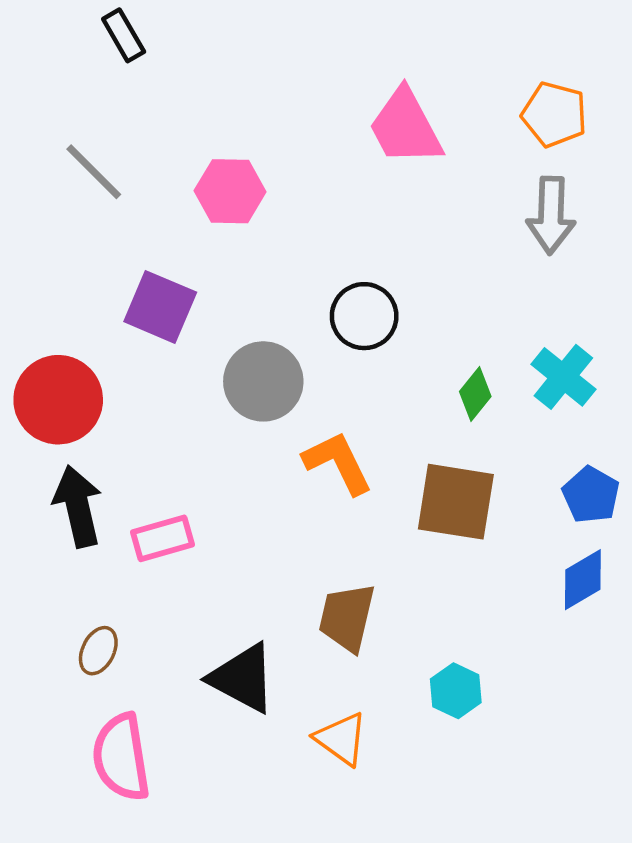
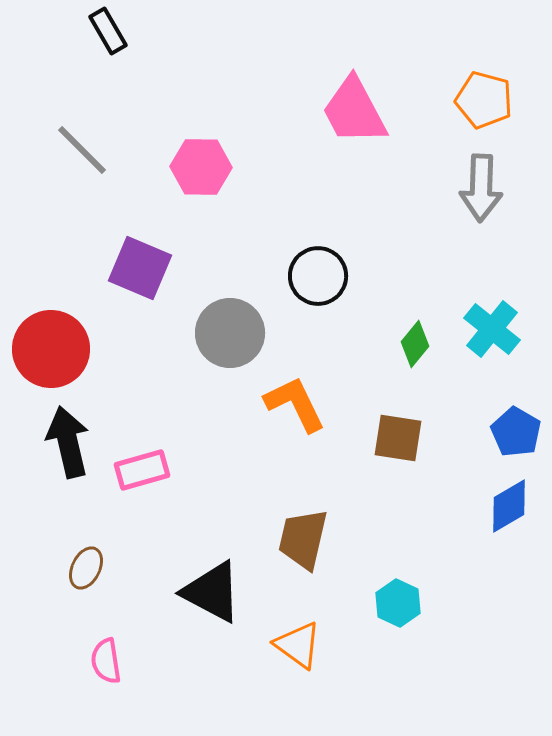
brown square: (456, 502) -> (398, 438), size x0.7
pink semicircle: (121, 757) -> (106, 661), size x0.6

